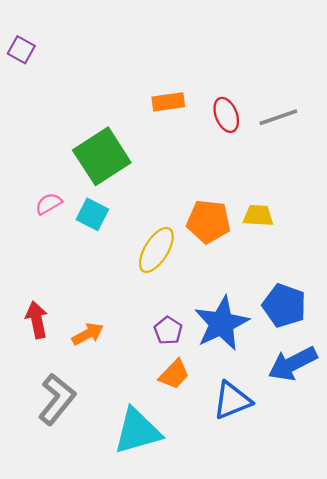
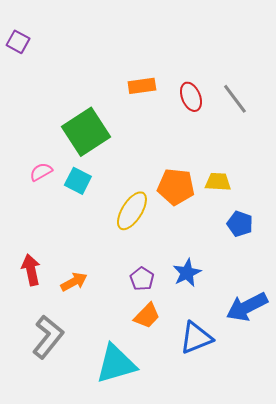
gray line: (278, 117) -> (235, 99), turned 72
blue pentagon: (284, 306) -> (240, 224), moved, size x0.7
blue star: (222, 323) -> (187, 273), size x0.6

